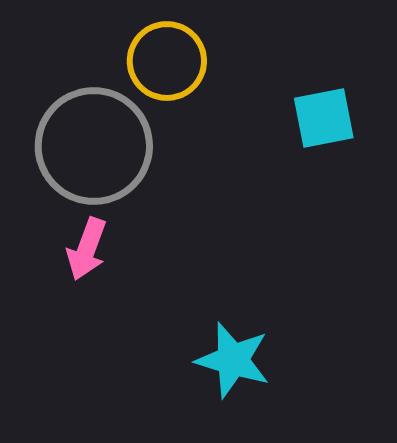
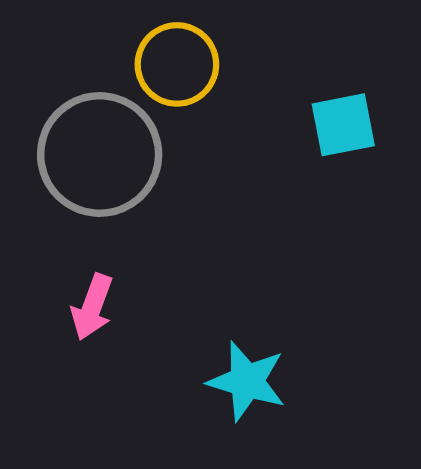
pink arrow: (87, 249) -> (92, 307), moved

